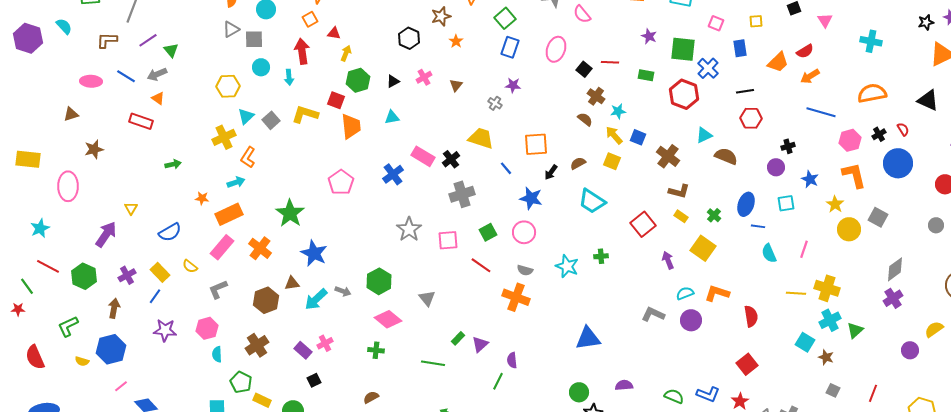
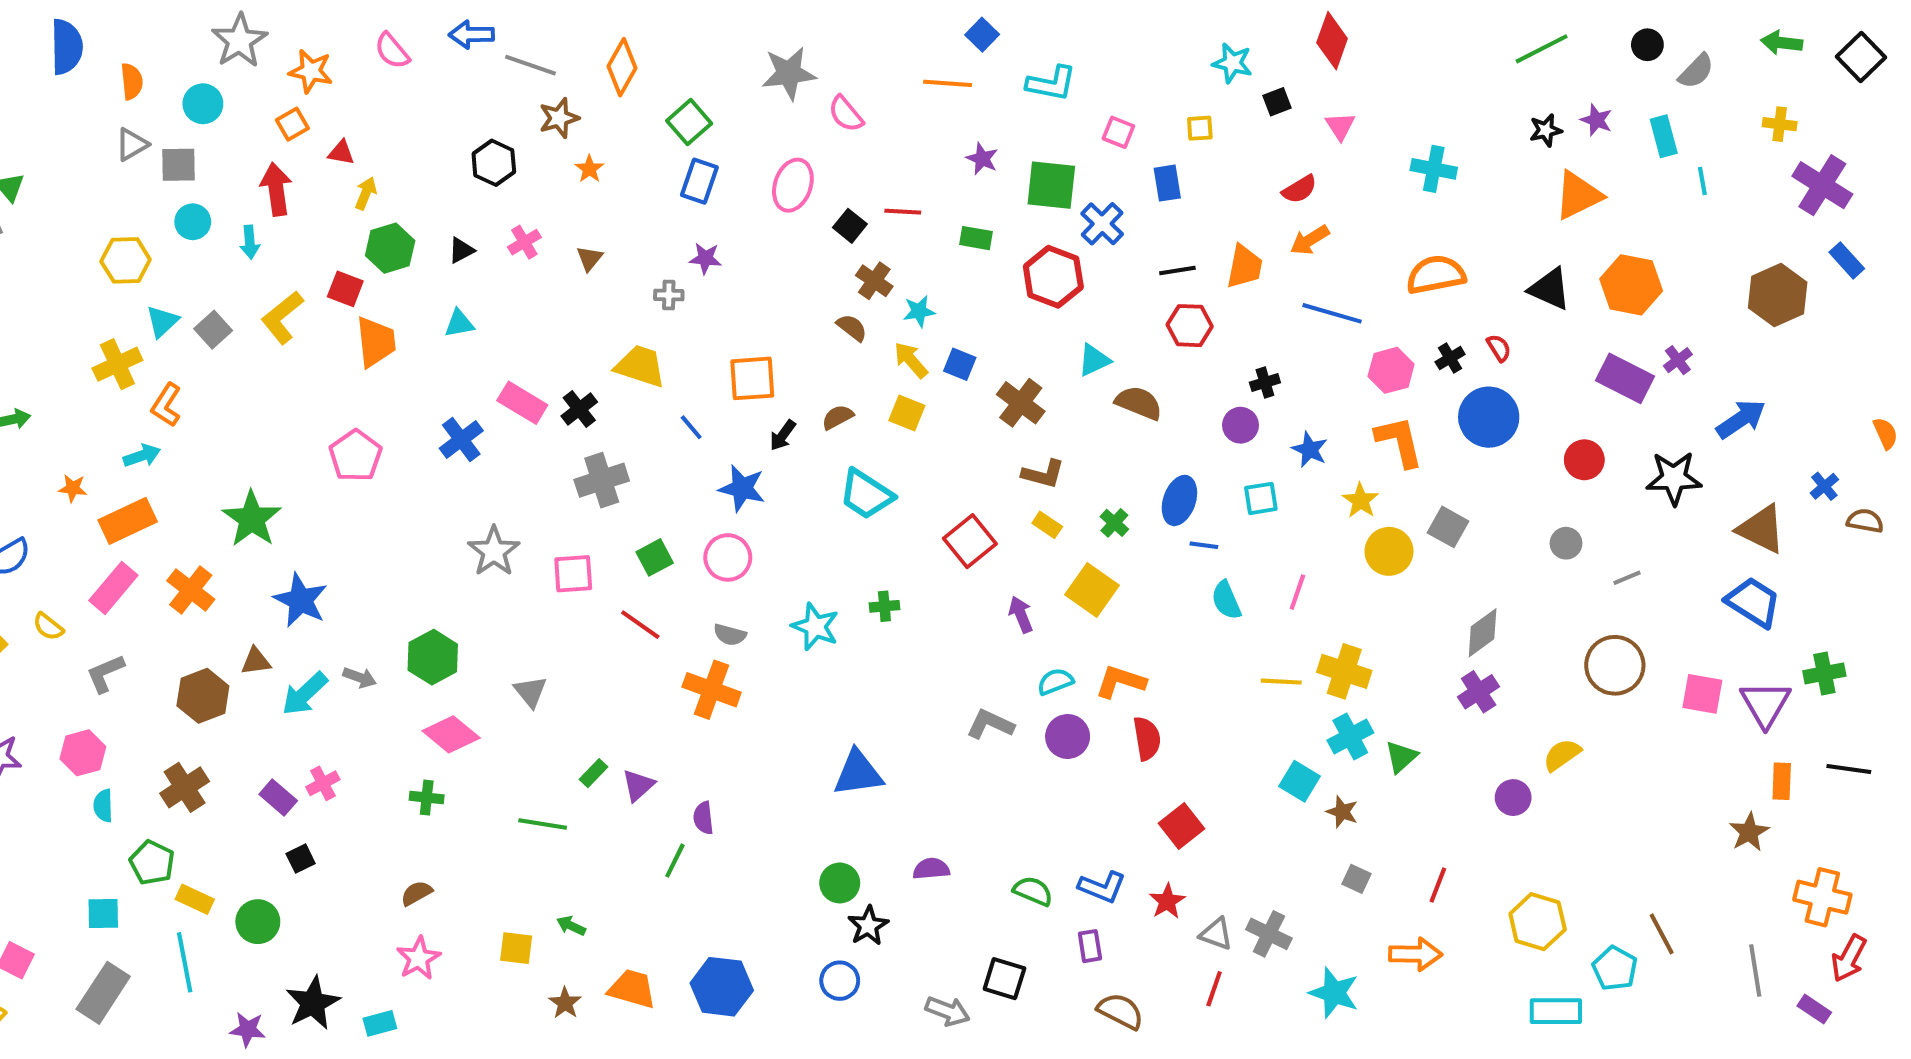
orange trapezoid: (778, 62) -> (1245, 267), moved, turned -35
gray cross: (495, 103) -> (669, 295), turned -32
yellow L-shape: (305, 114) -> (282, 317), turned -56
red semicircle: (751, 316) -> (1147, 739), moved

